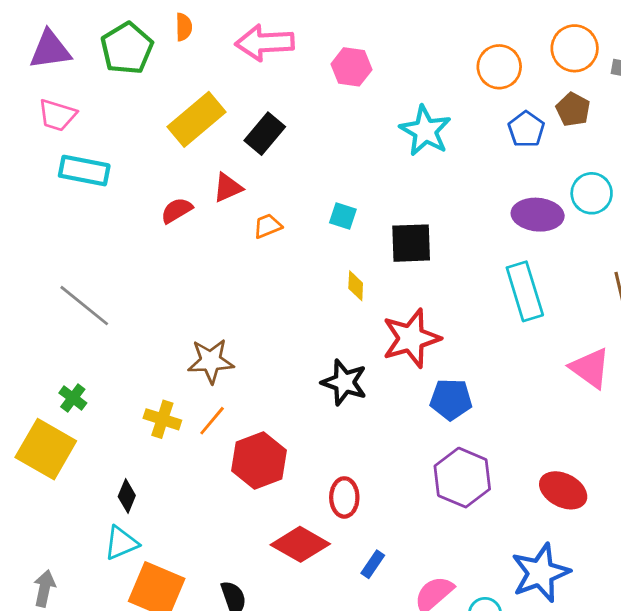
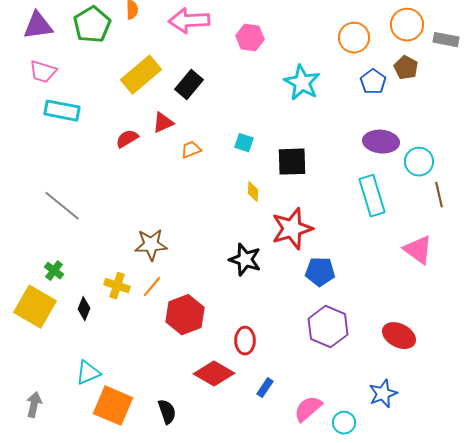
cyan circle: (592, 193) -> (419, 162), moved
black diamond: (127, 496) -> (84, 309), moved
blue star: (540, 573) -> (383, 394), size x0.7

